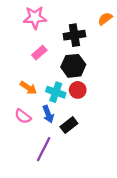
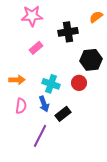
black hexagon: (73, 66) -> (91, 60), moved
orange arrow: (28, 88) -> (17, 80), moved, turned -35
red circle: (78, 90) -> (79, 83), moved
pink semicircle: (23, 116) -> (21, 106), turned -119

